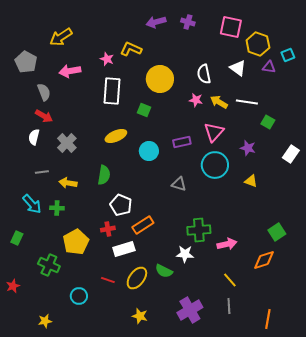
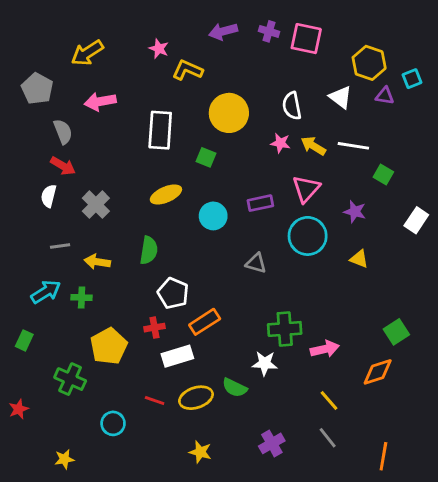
pink square: (231, 27) -> (306, 39), moved
pink star: (107, 59) -> (159, 49), moved
cyan arrow: (32, 204) -> (46, 292), turned -80
yellow ellipse: (137, 278) -> (196, 398), turned 35
gray line: (229, 306) -> (328, 438), turned -35
purple cross: (190, 310) -> (272, 443), size x0.7

